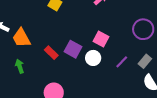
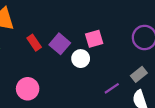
pink square: (101, 39) -> (94, 39), turned 35
purple line: (122, 62) -> (112, 88), moved

